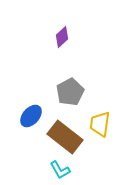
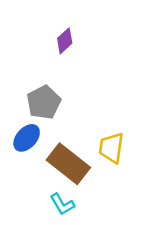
gray pentagon: (70, 92) -> (44, 102), moved

